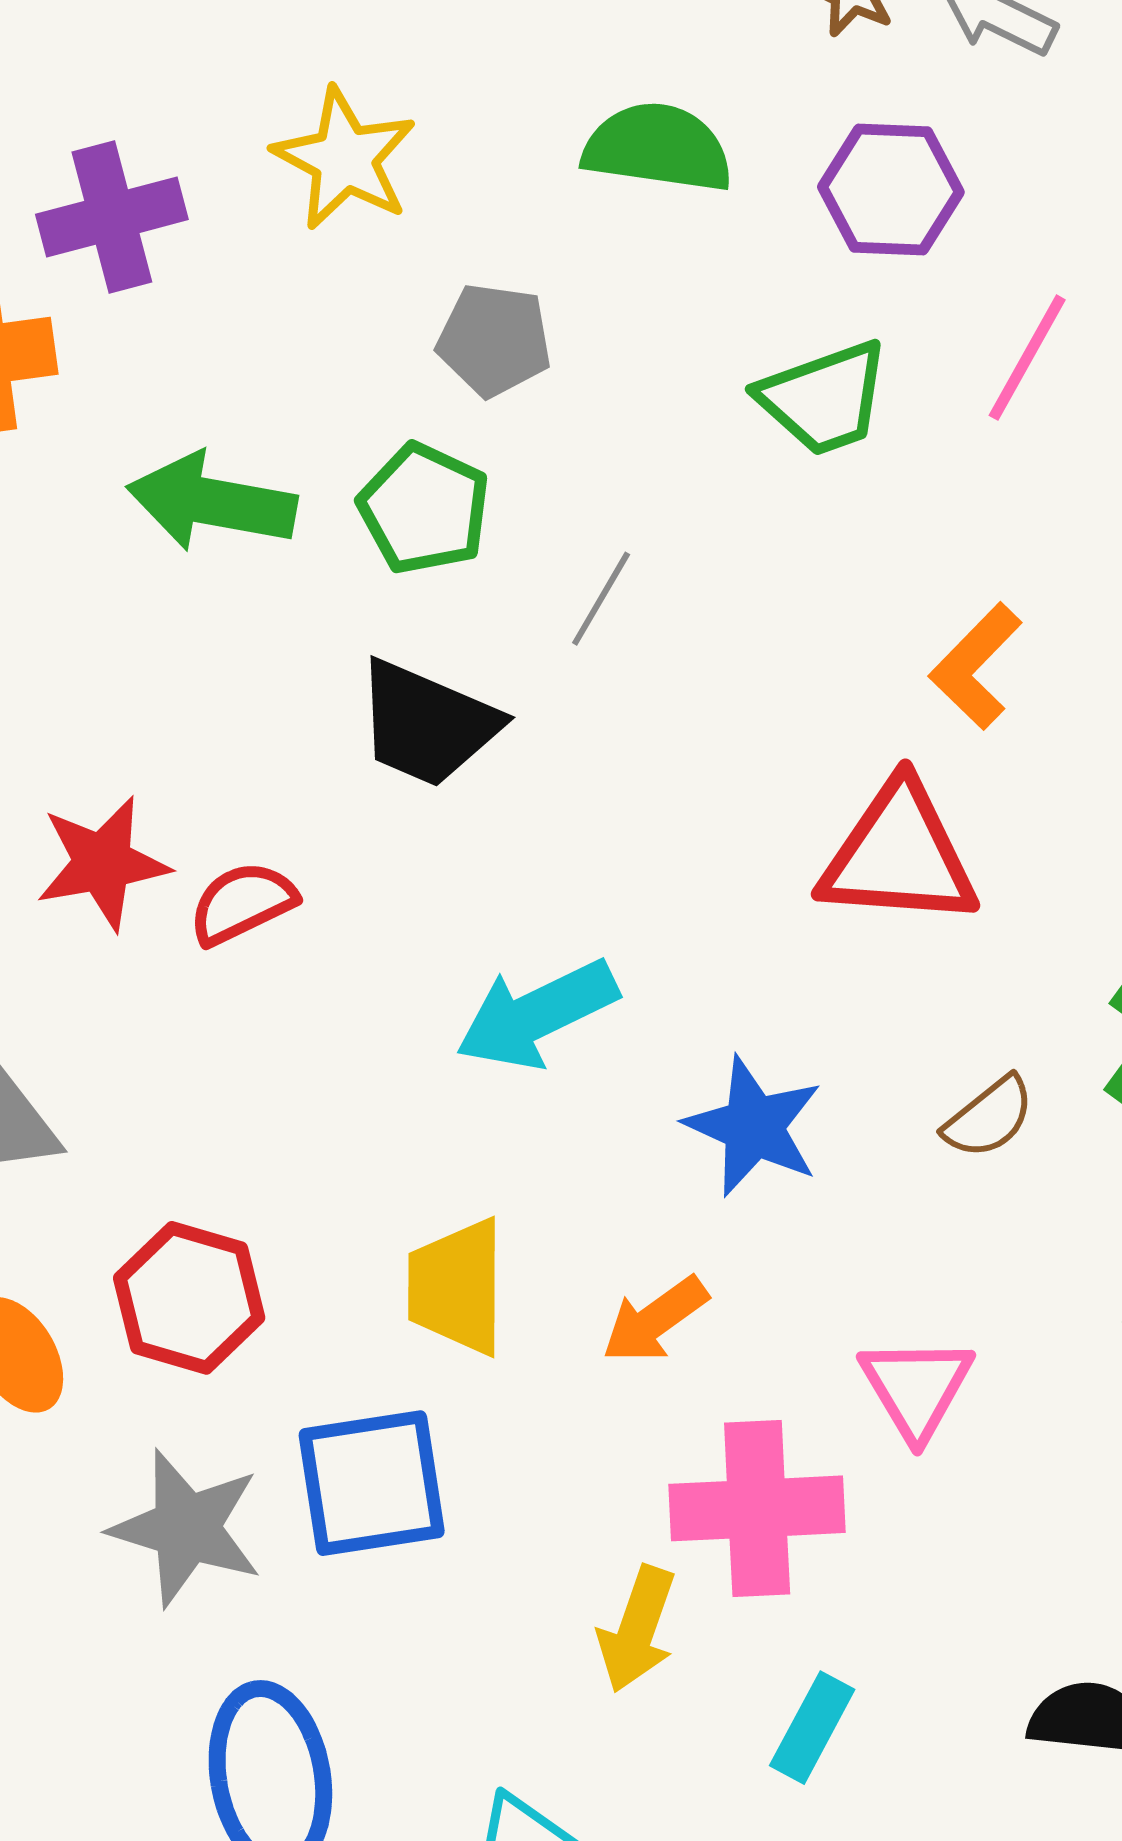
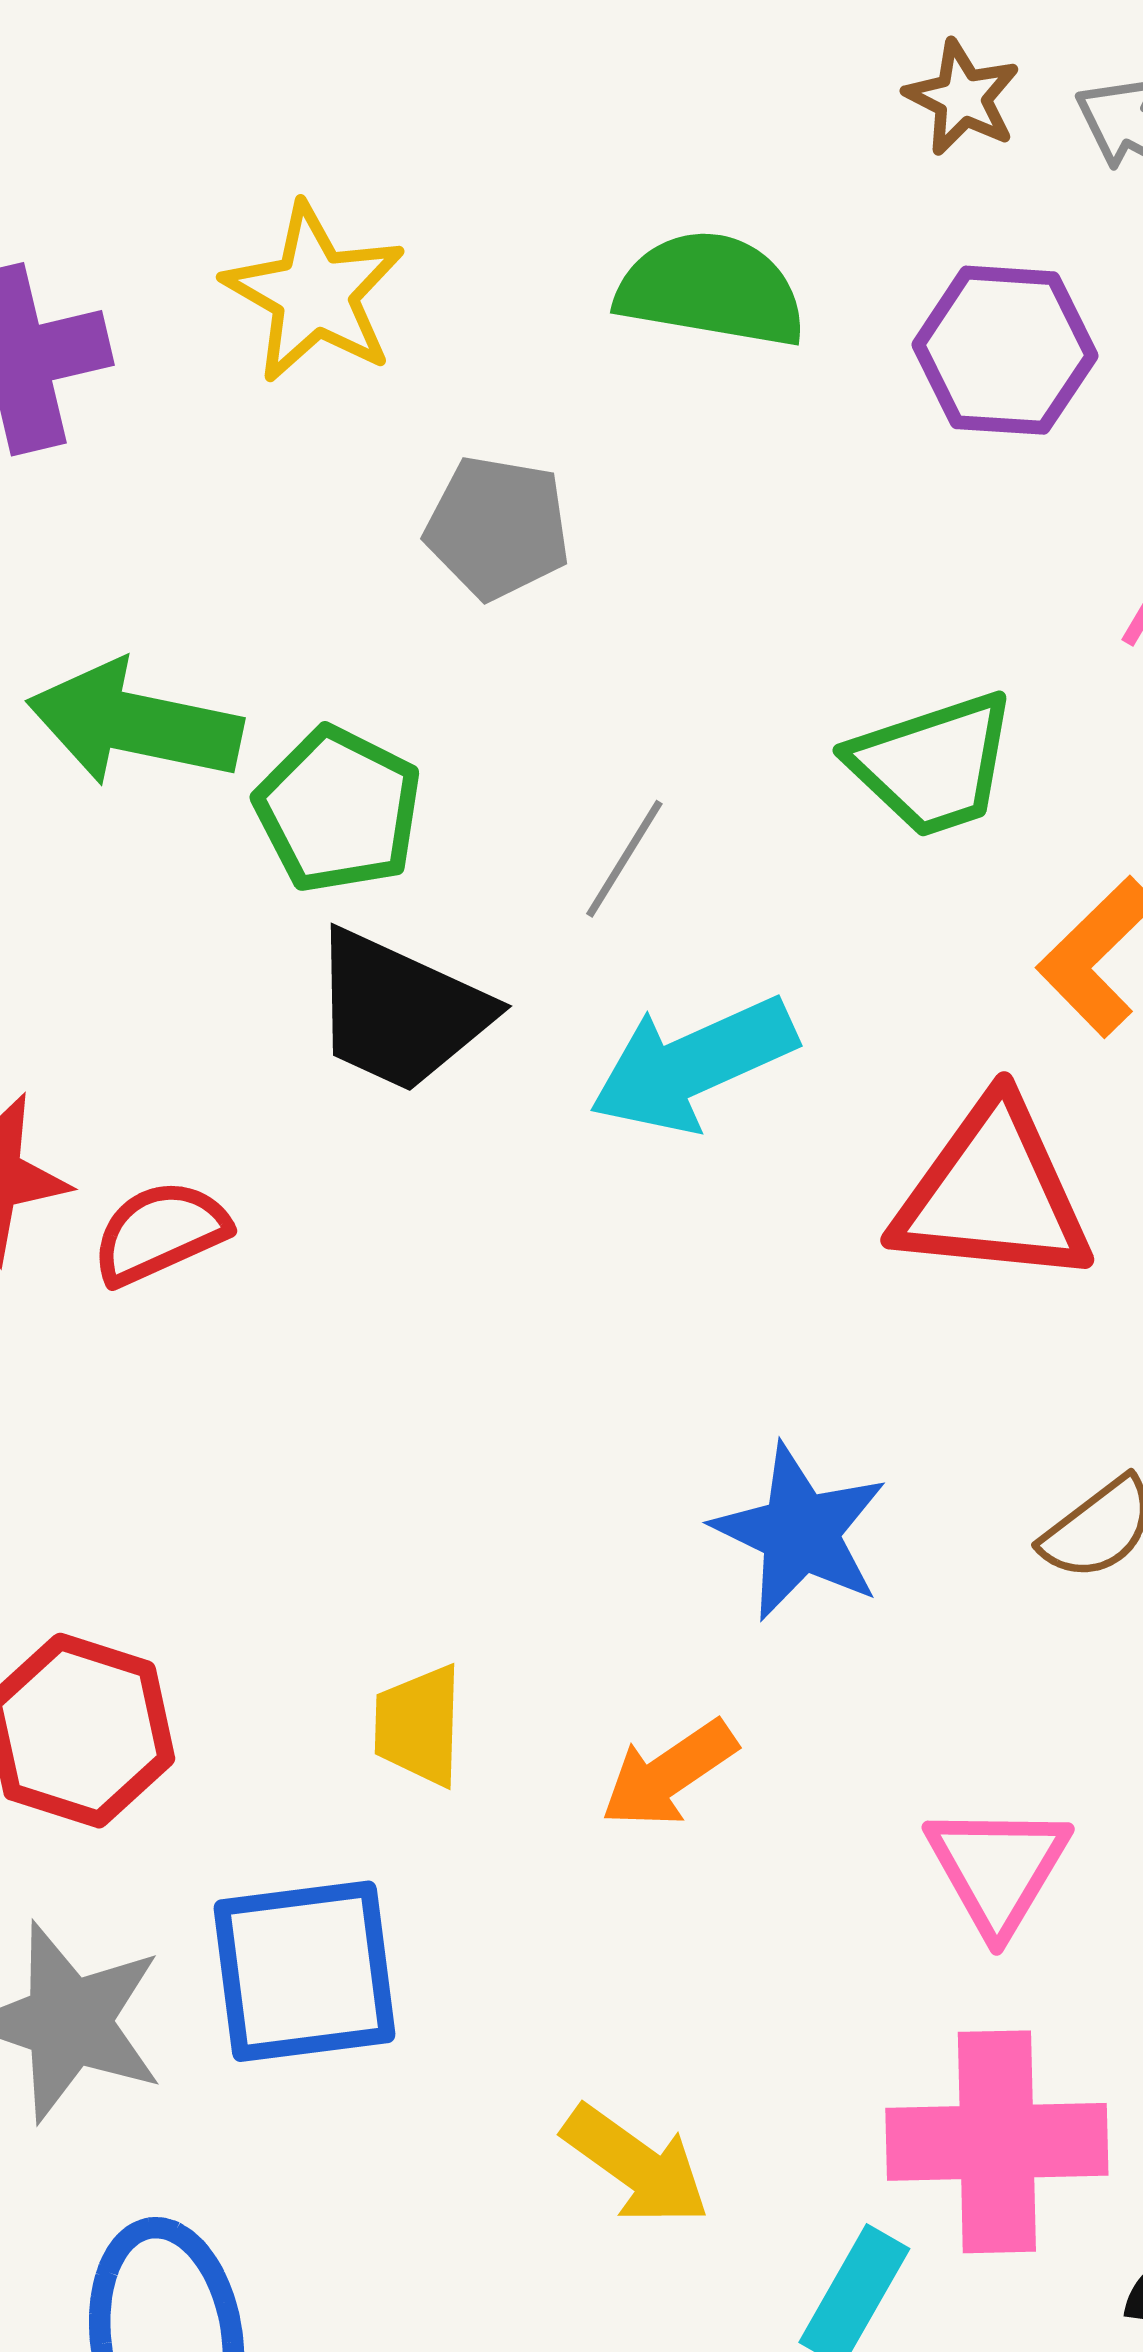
green trapezoid: (824, 398) -> (933, 764), moved
green pentagon: (424, 509) -> (338, 810), moved
cyan arrow: (537, 1014) -> (693, 1065), moved
yellow trapezoid: (457, 1287) -> (419, 1725), size x0.7
pink cross: (757, 1508) -> (997, 2142), moved
yellow arrow: (637, 1629) -> (636, 2165), turned -75

